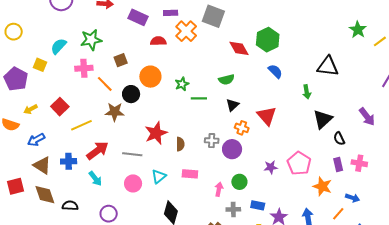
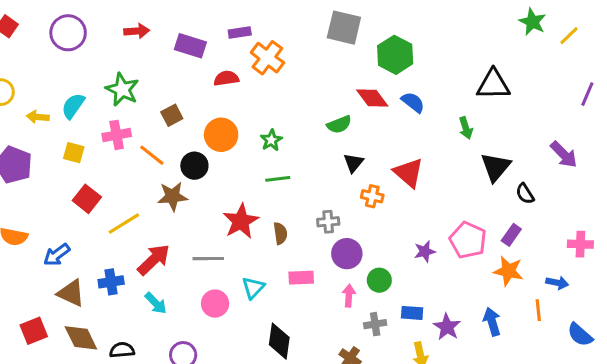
gray square: (213, 16) -> (344, 28), moved
green star: (91, 40) -> (122, 89), turned -30
red diamond: (239, 48) -> (372, 98), moved
yellow square: (40, 65) -> (74, 153), moved
green line: (199, 98) -> (278, 179), moved
yellow arrow: (31, 109) -> (38, 117), moved, turned 40
purple circle: (232, 149) -> (347, 254), moved
pink cross: (359, 163) -> (580, 244), moved
purple rectangle: (338, 165) -> (511, 235), moved, turned 56
orange line: (338, 214) -> (538, 310), turned -40

